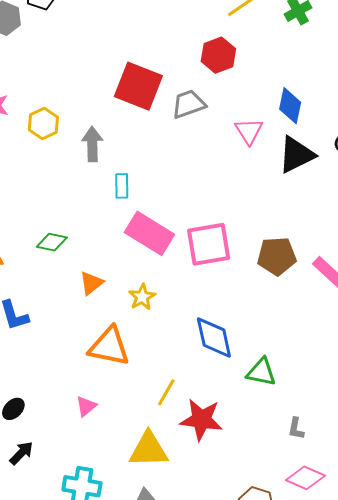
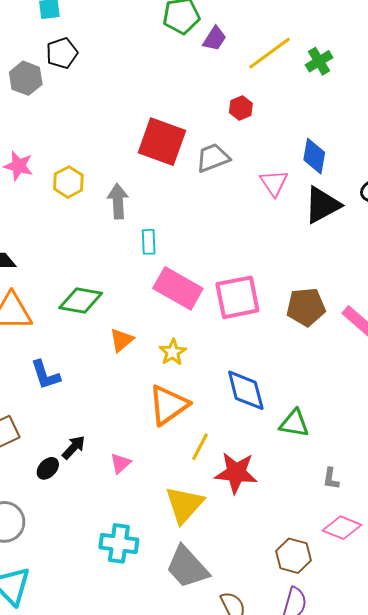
red hexagon: (218, 55) -> (241, 108), size x0.7
green diamond: (52, 242) -> (81, 300), size x1.4
orange triangle: (109, 346) -> (168, 405), moved, turned -45
yellow triangle: (149, 450) -> (184, 505), turned -45
black arrow: (21, 453) -> (74, 447), moved

